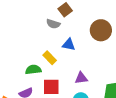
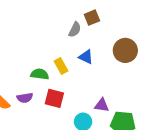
gray semicircle: (53, 24) -> (75, 30), turned -96
purple triangle: (81, 78) -> (102, 105), moved

